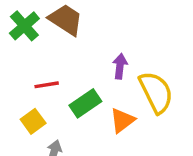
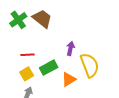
yellow square: (33, 121) -> (27, 74), moved

